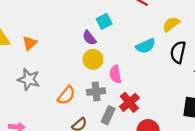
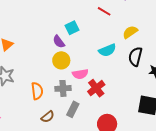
pink semicircle: (115, 74) -> (80, 74), turned -91
orange semicircle: (66, 95) -> (37, 91), turned -48
red cross: (129, 102) -> (96, 88), moved

